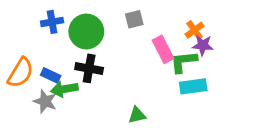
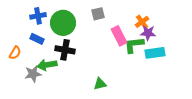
orange semicircle: (21, 73) -> (15, 53), size x0.6
blue rectangle: (51, 75) -> (37, 39), moved
cyan rectangle: (193, 86) -> (155, 53), moved
gray star: (45, 101) -> (33, 74), turned -30

